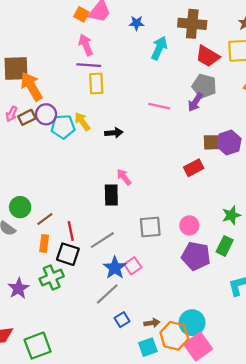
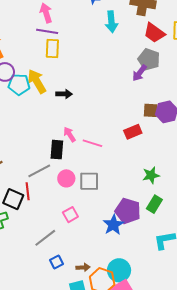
cyan arrow: (159, 48) -> (112, 22), turned 145
pink line: (159, 106) -> (92, 143), moved
yellow arrow: (82, 121) -> (37, 81), size x1.4
green star: (231, 215) -> (151, 175), moved
pink circle: (189, 225) -> (66, 178), moved
red line: (71, 231) -> (28, 191), moved
gray line: (102, 240) -> (39, 171), moved
blue star: (115, 268) -> (113, 225), moved

